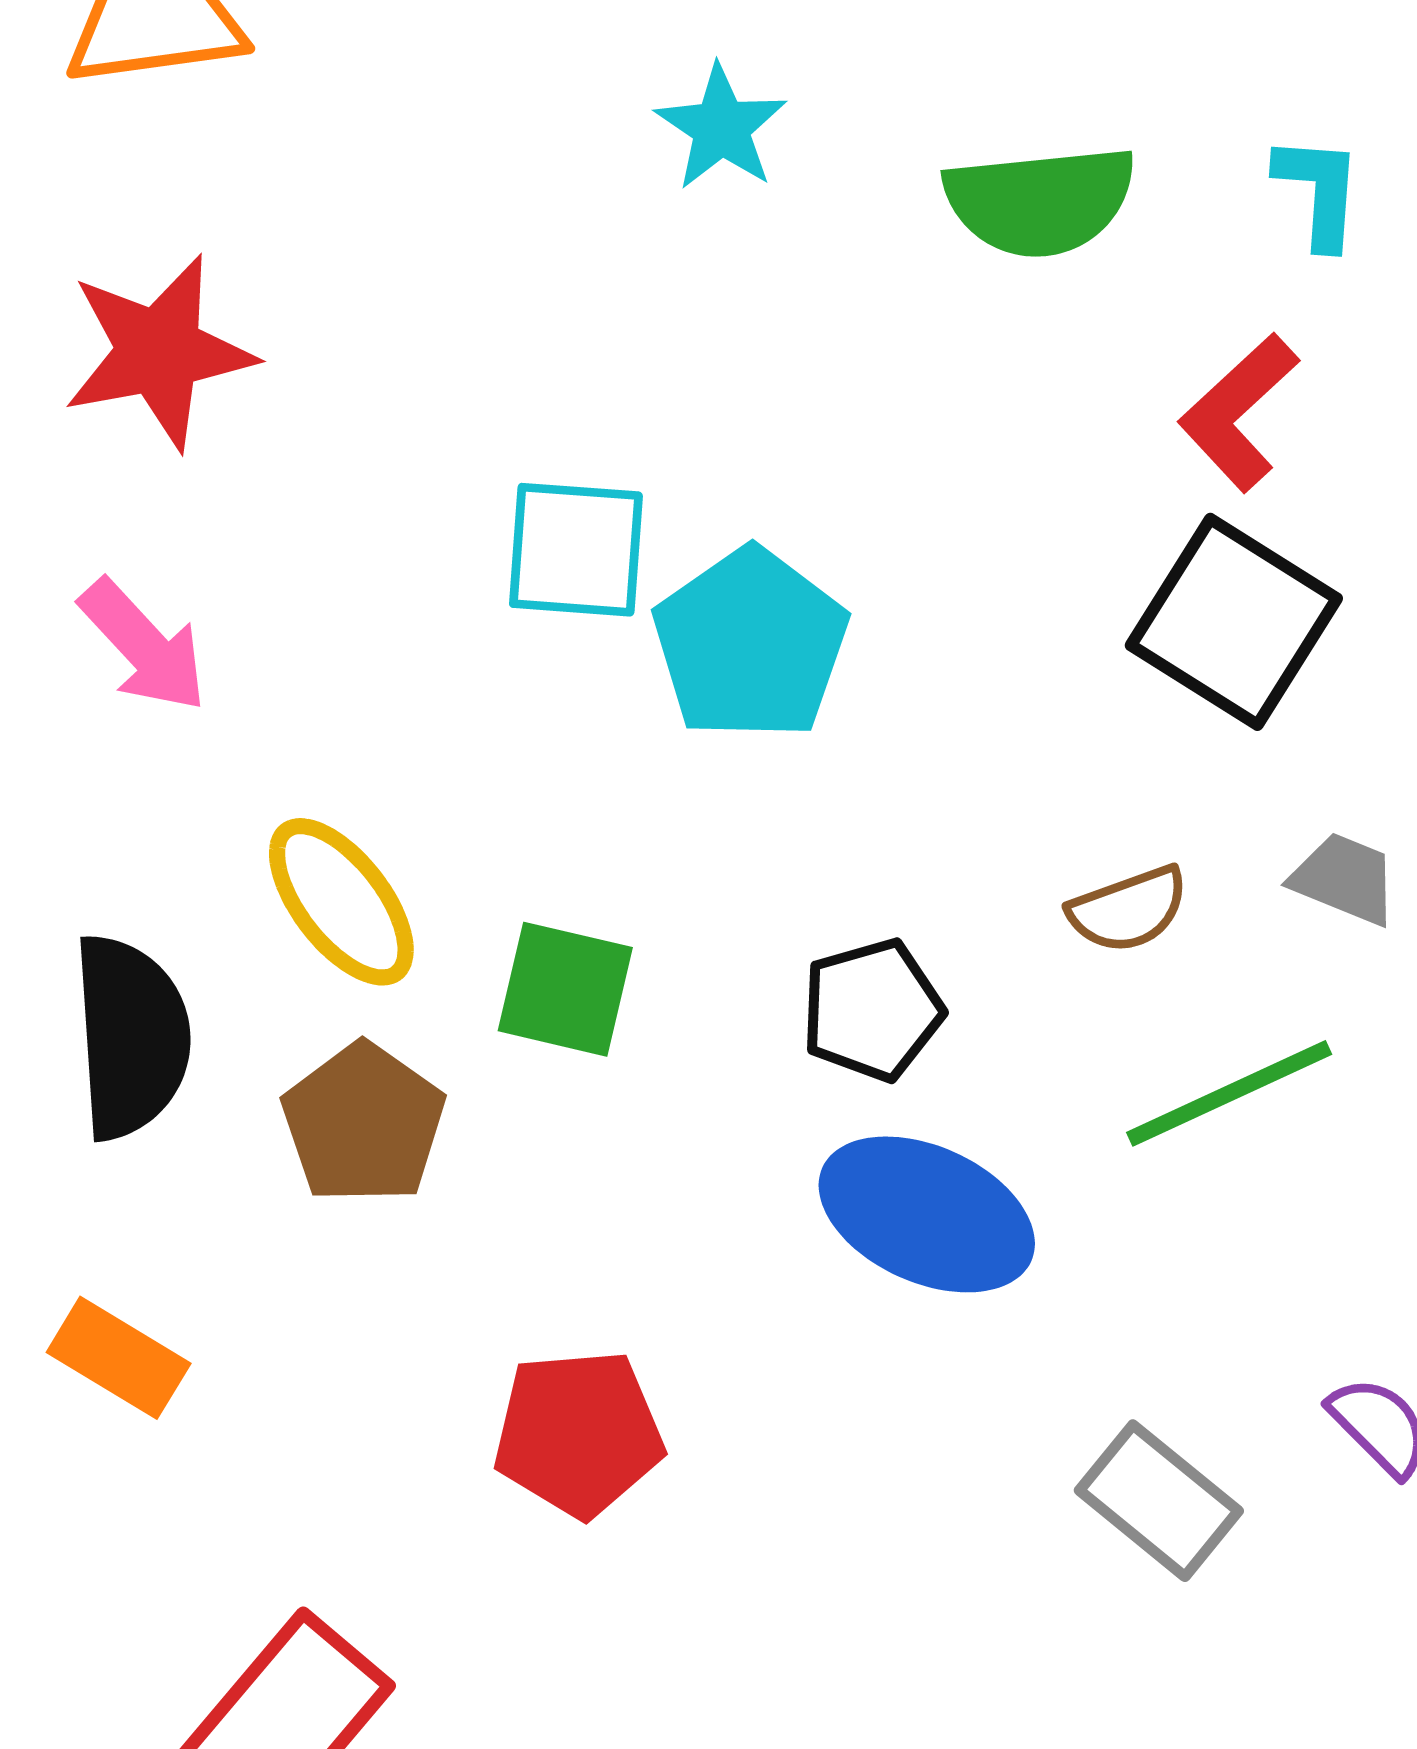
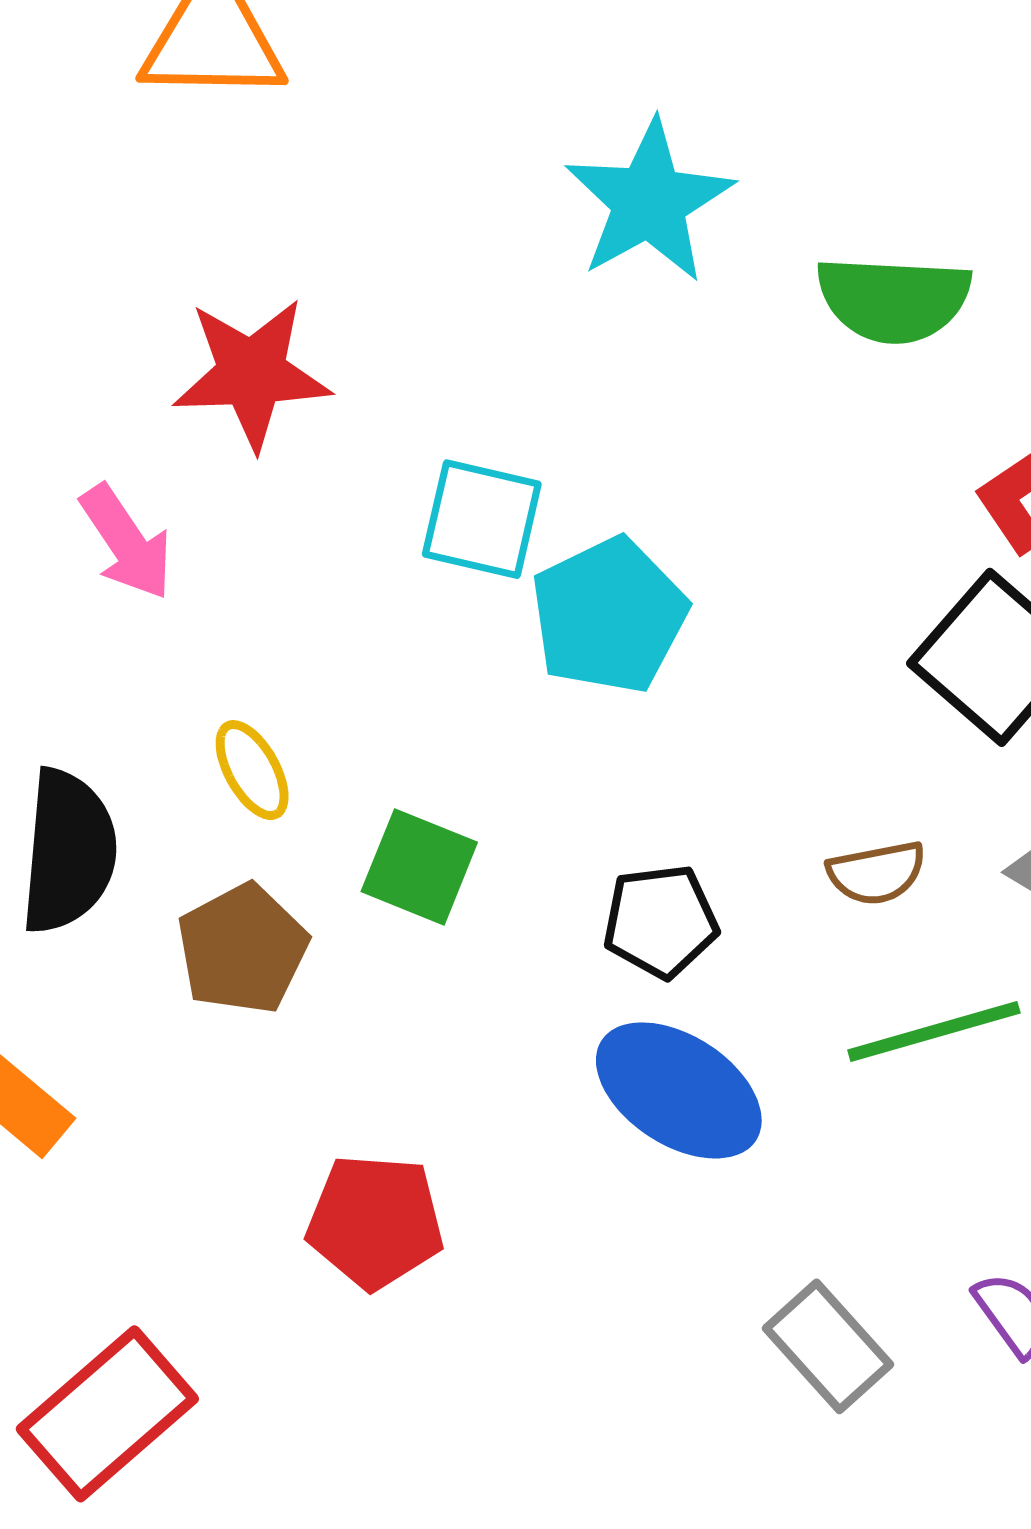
cyan star: (721, 127) -> (649, 201), size x1.6
red star: (159, 352) -> (252, 373), moved
yellow ellipse: (341, 902) -> (252, 770), size x0.7

